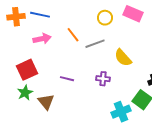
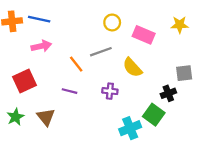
pink rectangle: (133, 14) -> (144, 35), moved
orange line: (73, 35) -> (76, 64), moved
green star: (25, 93) -> (15, 117), moved

